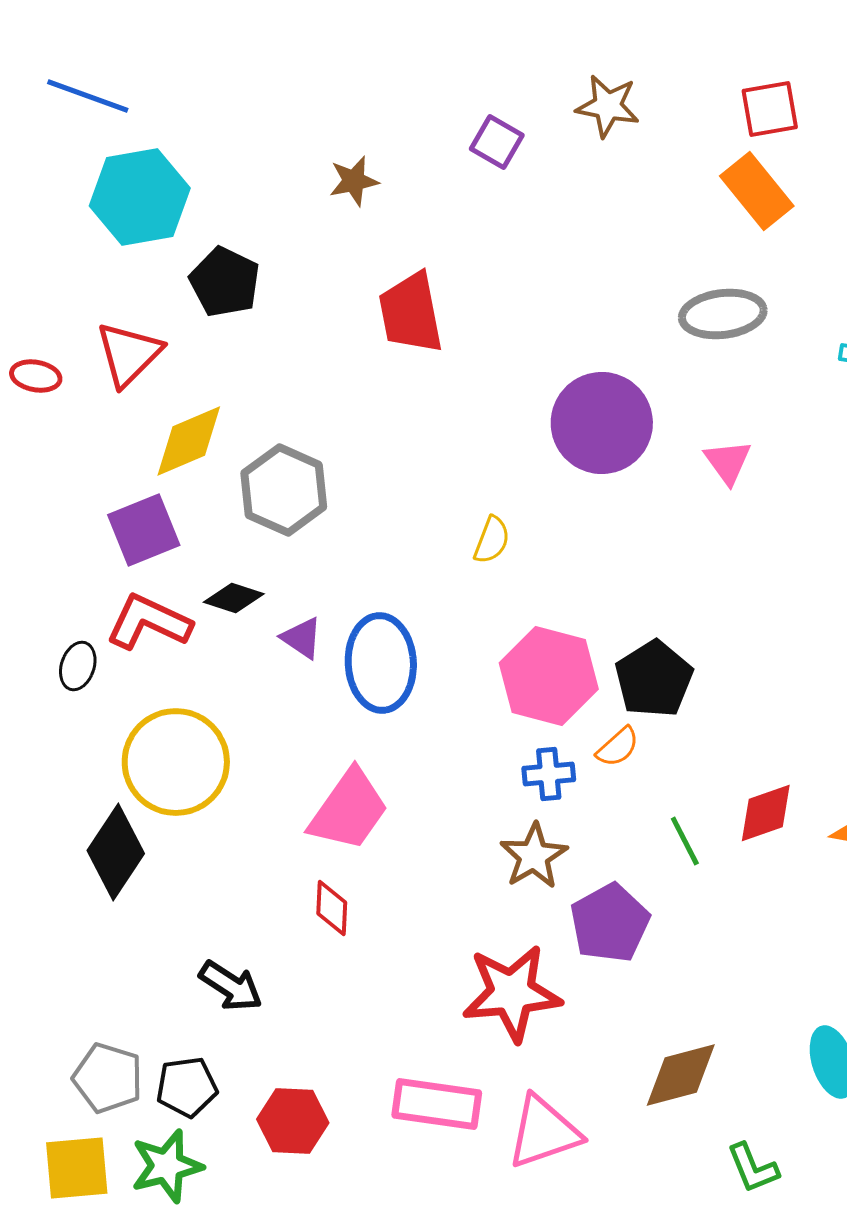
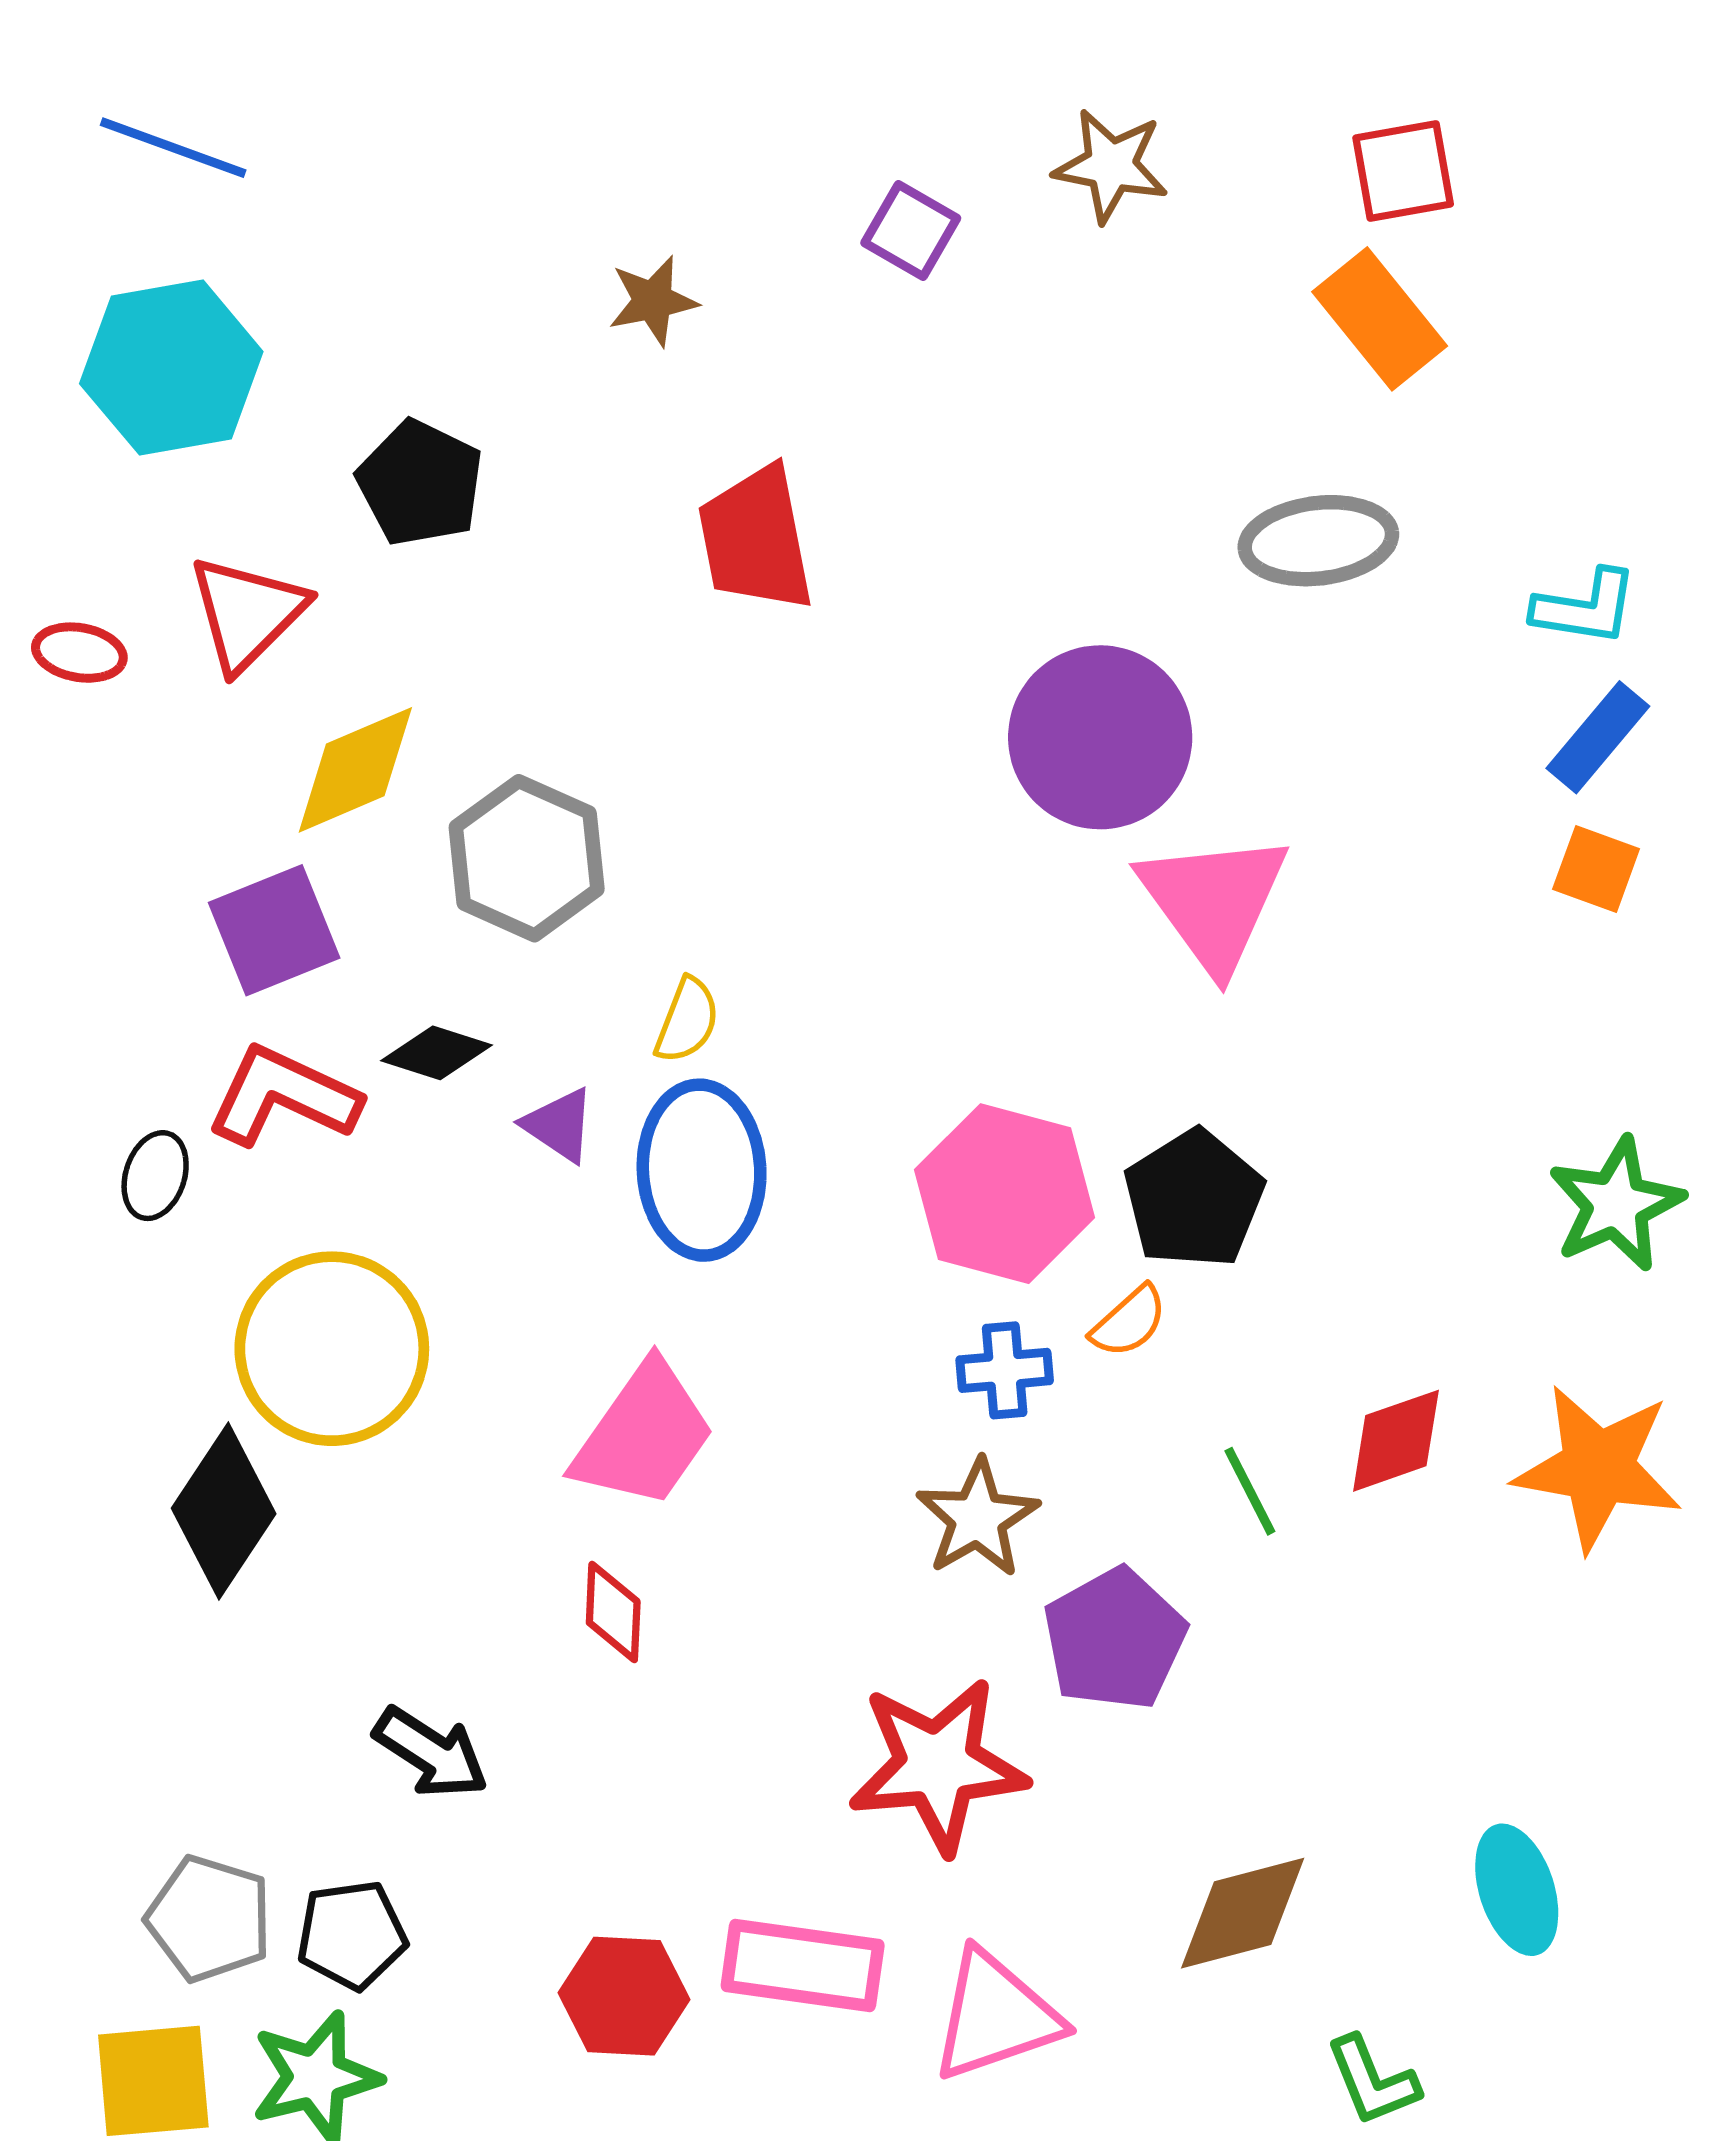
cyan hexagon: (140, 197) -> (171, 368), moved
pink triangle: (728, 462) -> (1214, 901), moved, size x1.8
yellow semicircle: (492, 540) -> (687, 1020), moved
red hexagon: (293, 1121) -> (624, 1996), moved

